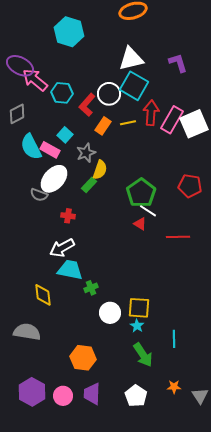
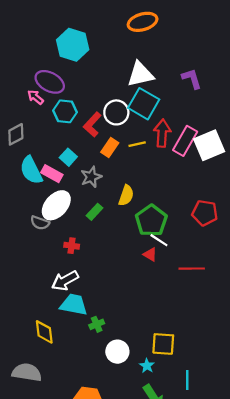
purple ellipse: (20, 66) -> (50, 82), moved
pink arrow: (35, 80) -> (36, 97), size x0.6
yellow semicircle: (100, 170) -> (126, 195), moved
yellow square: (139, 308) -> (163, 344), moved

